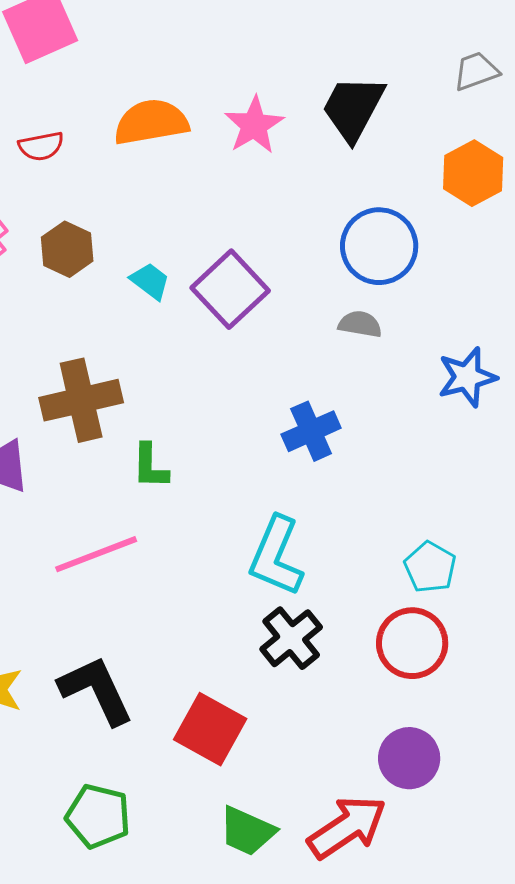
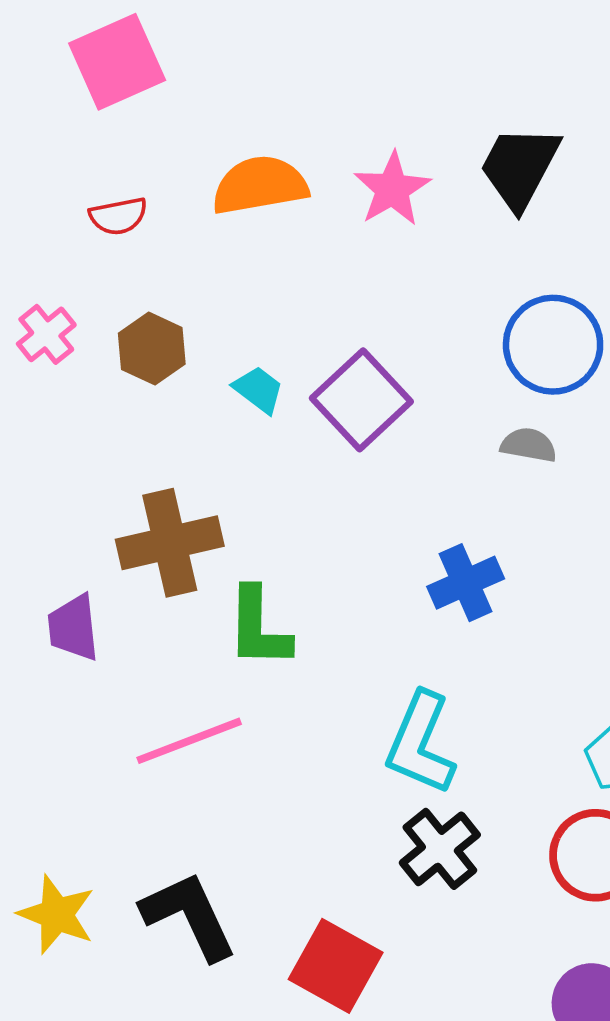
green L-shape: (150, 466) -> (259, 628), size x1.4

